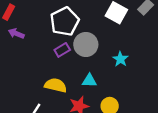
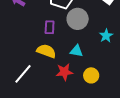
purple rectangle: (62, 50) -> (50, 27), moved, turned -64

